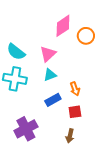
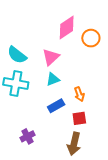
purple cross: (26, 129) -> (27, 136), size x0.6
brown arrow: (70, 136) -> (74, 144), size x1.5

